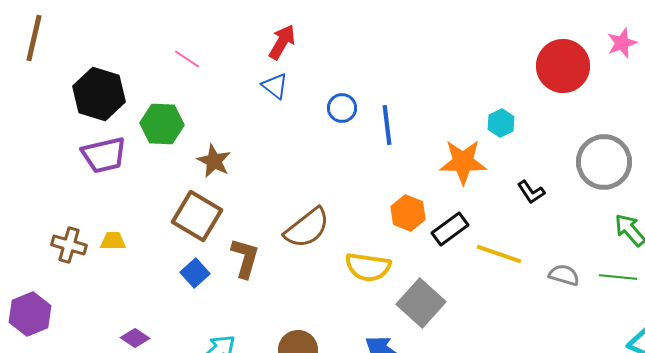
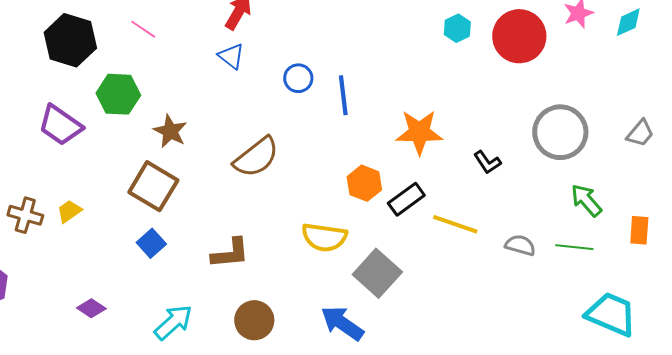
black hexagon: (99, 94) -> (70, 40), moved
cyan hexagon: (501, 123) -> (457, 28), moved
purple trapezoid: (104, 155) -> (60, 125), turned 48
brown semicircle: (307, 228) -> (256, 157), moved
yellow trapezoid: (113, 241) -> (69, 211), turned -36
brown L-shape: (245, 258) -> (230, 253), moved, turned 69

